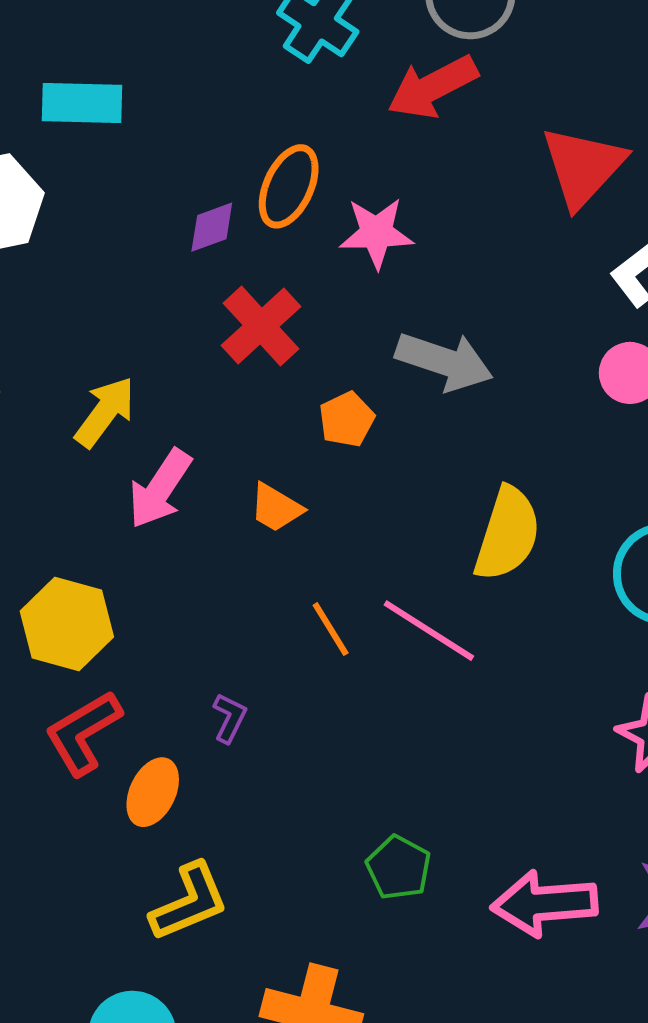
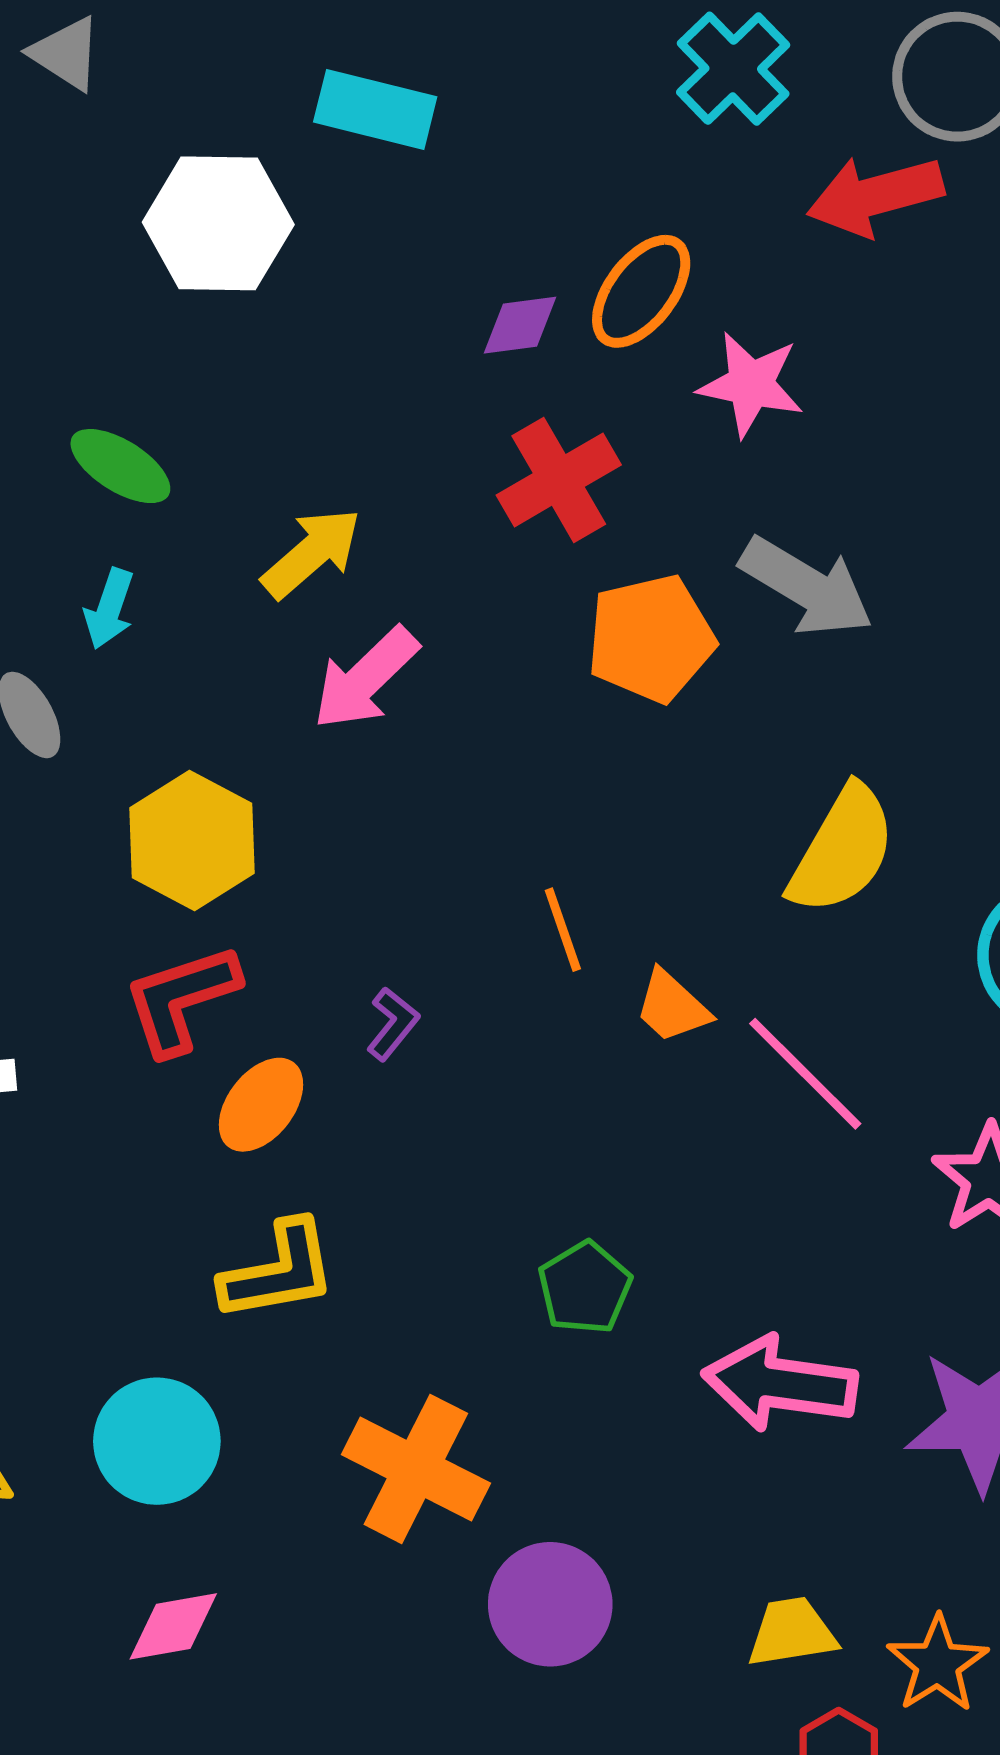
orange pentagon: (347, 419) -> (651, 638), size x1.6
orange trapezoid: (276, 508) -> (672, 1007), moved
pink line: (429, 631) -> (805, 1074), moved

